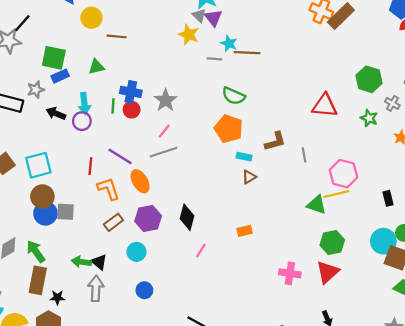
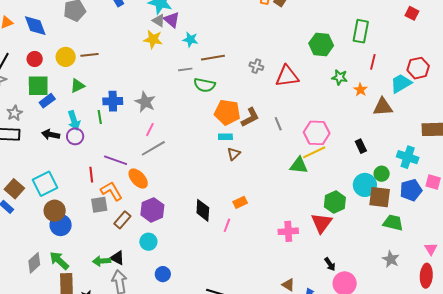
yellow circle: (91, 18) -> (66, 57), moved
brown line: (247, 53) -> (213, 58), moved
gray line: (214, 59) -> (185, 69), moved
gray star: (36, 90) -> (15, 113), moved
gray cross: (392, 103) -> (256, 66), moved
red circle: (132, 110) -> (35, 59), moved
green star: (369, 118) -> (340, 77), moved
orange pentagon: (229, 129) -> (227, 112), moved
gray square: (66, 212) -> (99, 205), moved
black diamond: (187, 217) -> (203, 210), moved
green hexagon: (332, 243) -> (335, 202), moved
pink line: (201, 251) -> (227, 225), moved

